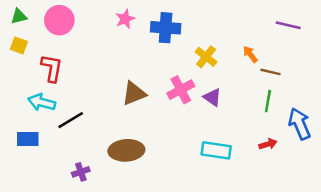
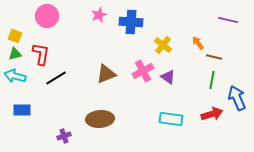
green triangle: (19, 16) -> (15, 54), moved
cyan arrow: (42, 102) -> (15, 76), moved
black line: (71, 120) -> (56, 78), moved
red arrow: (268, 144) -> (212, 114), size x1.5

